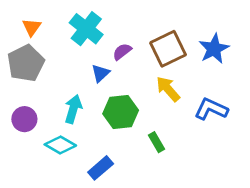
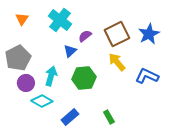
gray pentagon: (26, 63) -> (18, 58), moved
purple circle: (24, 119) -> (26, 83), moved
green rectangle: (157, 142) -> (109, 117), moved

